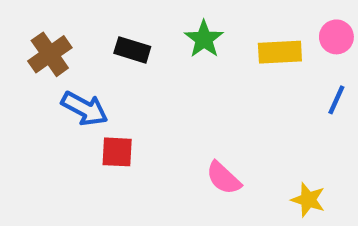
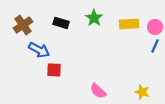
pink circle: (336, 37) -> (155, 27), moved
pink semicircle: (224, 178) -> (98, 91), moved

